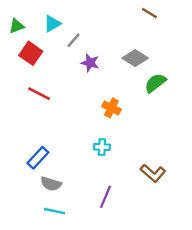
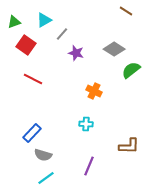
brown L-shape: (153, 173) -> (129, 146), turned -40
cyan line: (54, 211) -> (46, 178), turned -48

